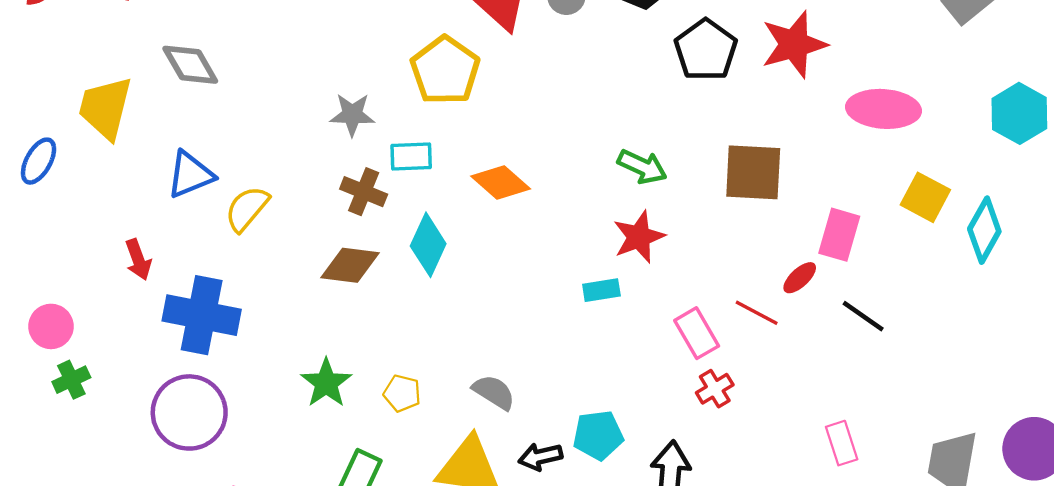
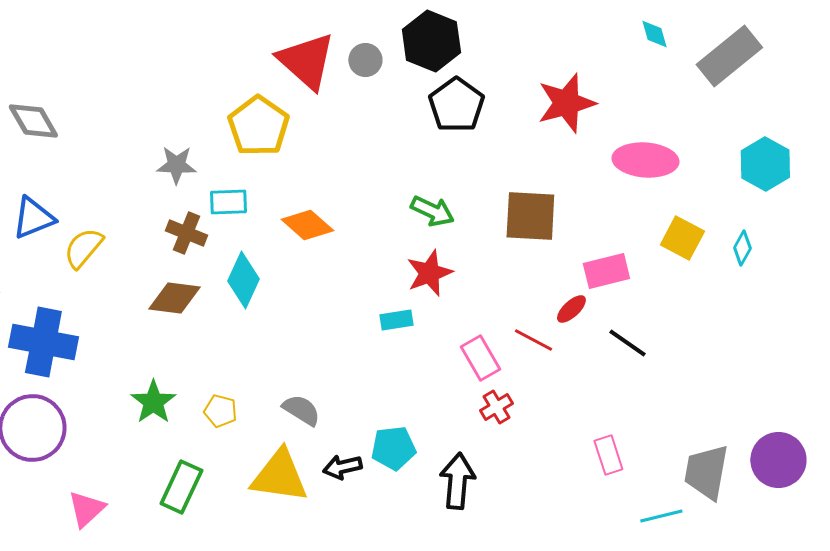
black pentagon: (706, 50) -> (456, 105), moved
cyan diamond: (984, 230) -> (742, 248), moved, size x0.6
pink rectangle: (839, 235) -> (606, 271), turned 60

